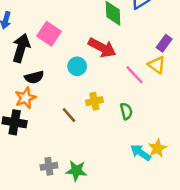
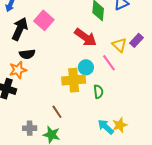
yellow triangle: (157, 65) -> (119, 45), moved
cyan circle: (77, 66) -> (86, 67), moved
yellow cross: (94, 101) -> (74, 80), size x1.6
brown line: (69, 115) -> (57, 112), moved

